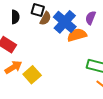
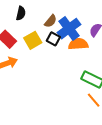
black square: (38, 10) -> (53, 39), moved
yellow square: (32, 75) -> (33, 40), moved

